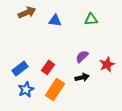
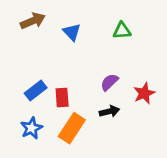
blue triangle: (55, 20) -> (72, 32), turned 40
red rectangle: (48, 67) -> (62, 97), turned -40
blue rectangle: (20, 68) -> (36, 91), moved

